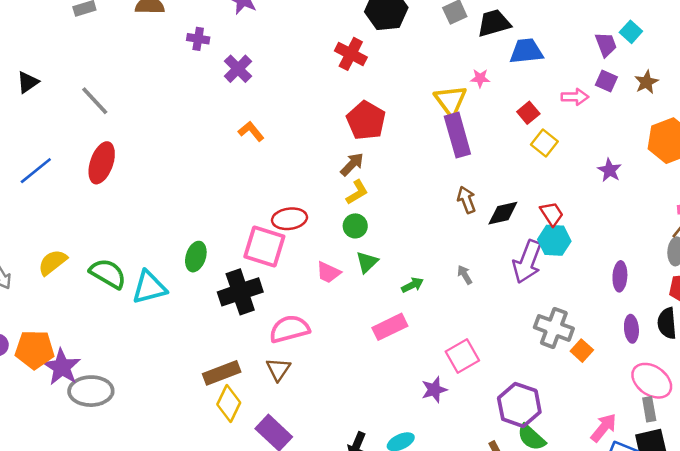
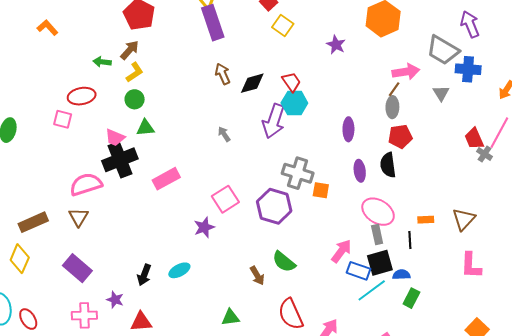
pink square: (264, 247) -> (63, 119), size x0.6
green triangle: (367, 262) -> (145, 128), turned 42
green arrow: (412, 285) -> (102, 62), moved, turned -144
black cross: (240, 292) -> (120, 160), moved
orange square: (582, 351) -> (321, 190), turned -30
yellow diamond: (229, 404) -> (20, 259), moved
purple hexagon: (519, 405) -> (274, 206), moved

